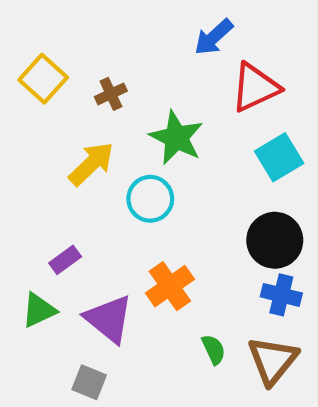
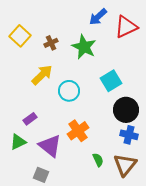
red triangle: (255, 87) -> (126, 27), moved
green star: (176, 138) -> (84, 47), moved
cyan square: (279, 157) -> (111, 81), moved

